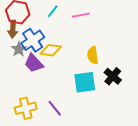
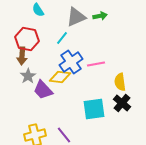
pink line: (81, 15) -> (96, 64), moved
blue cross: (33, 40) -> (71, 62), moved
yellow semicircle: (93, 55) -> (120, 82), moved

